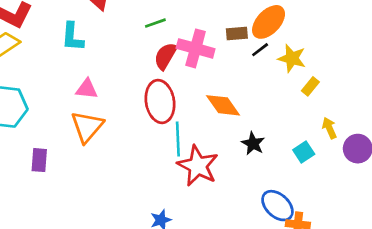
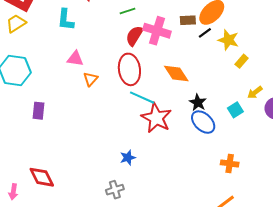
orange triangle: (87, 127) -> (90, 79), moved, size x0.6
yellow arrow: (329, 128) -> (255, 92), turned -105
cyan line: (178, 139) -> (142, 98), turned -65
blue ellipse: (277, 206) -> (203, 122), moved

